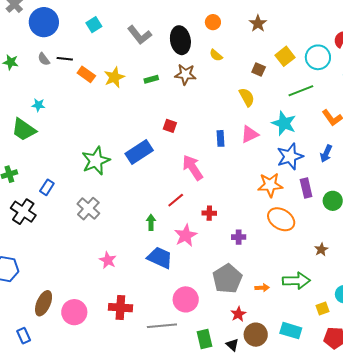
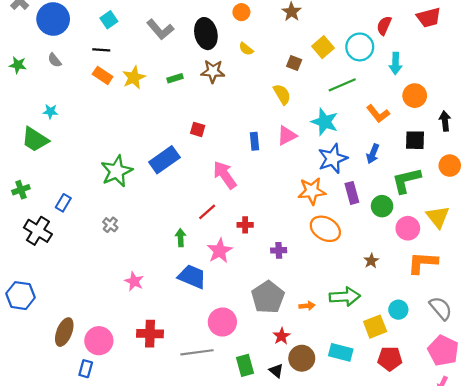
black line: (65, 59) -> (101, 50), moved
gray cross: (88, 209) -> (110, 225), size x0.6
yellow square: (323, 309) -> (375, 327), size x1.5
blue rectangle: (24, 336) -> (86, 369), moved, turned 42

